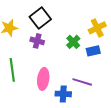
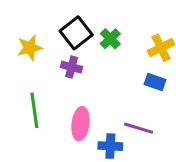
green cross: (73, 42) -> (110, 39), moved
blue rectangle: (93, 51) -> (155, 82), turned 32

